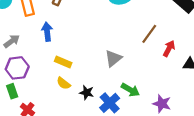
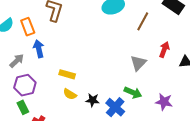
blue arrow: (47, 32) -> (39, 49), moved
brown line: (149, 34) -> (143, 21), moved
gray triangle: (113, 58) -> (138, 63), moved

